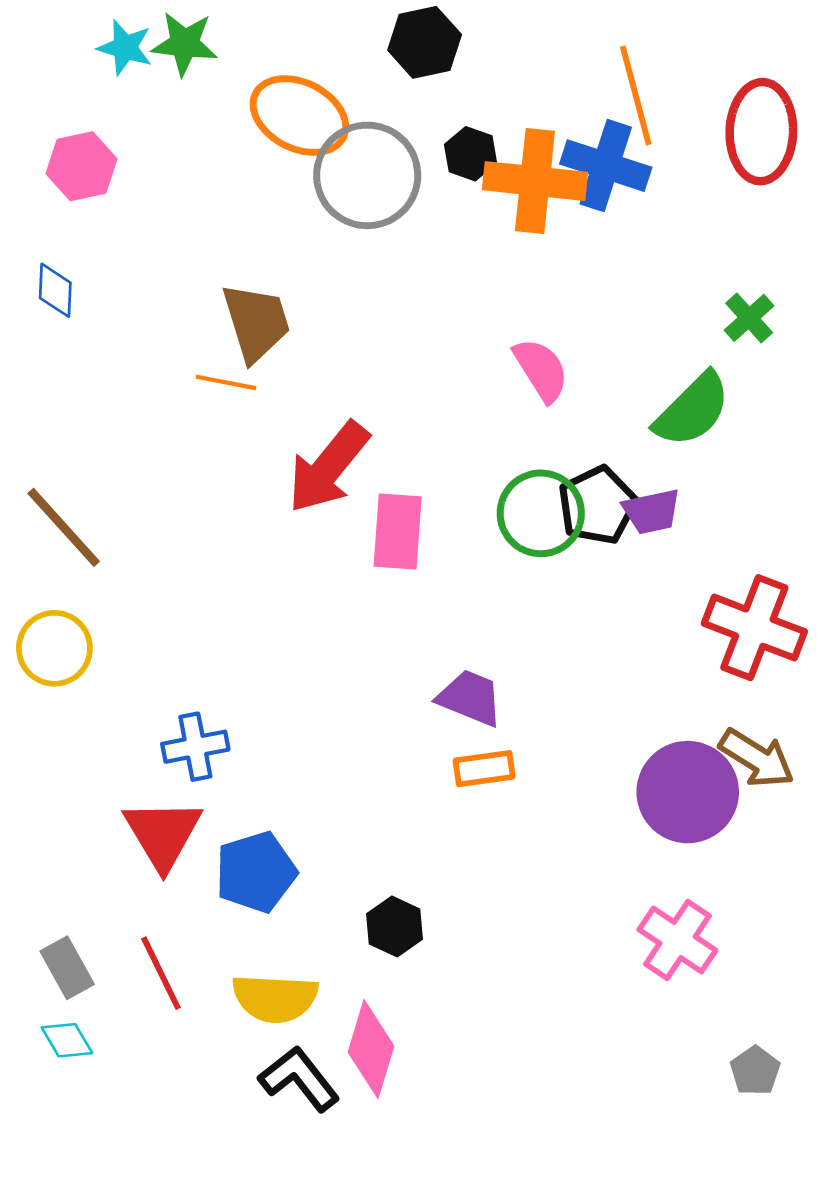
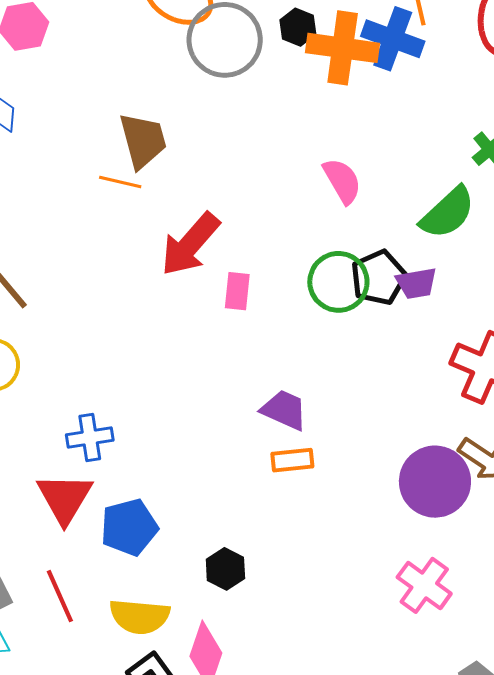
pink rectangle: (398, 531) -> (237, 291), size x0.7

